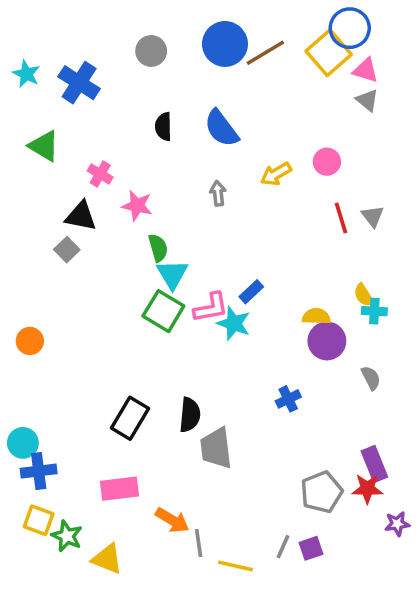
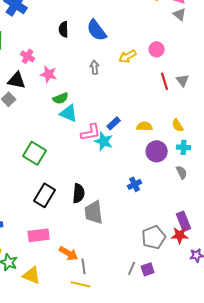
green semicircle: (158, 248) -> (61, 98), turned 84
cyan triangle: (172, 274) -> (69, 113), turned -36
green square: (163, 311) -> (35, 153), moved
cyan cross: (374, 311) -> (184, 147), moved
yellow semicircle: (316, 316) -> (145, 126), moved
yellow line: (236, 566) -> (81, 284), moved

